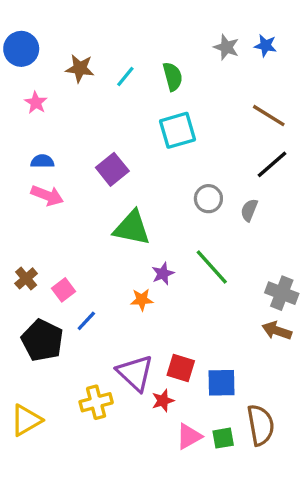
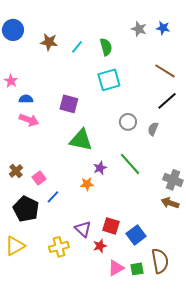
pink star: (36, 103) -> (11, 81), moved
purple square: (112, 169) -> (69, 104), turned -36
purple triangle: (135, 373) -> (83, 229), size x0.7
blue square: (221, 383) -> (136, 235), turned -36
yellow triangle: (26, 420) -> (15, 246), moved

